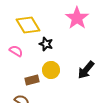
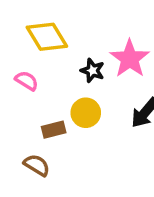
pink star: (77, 18) -> (130, 59), moved
black star: (46, 44) -> (93, 71), moved

